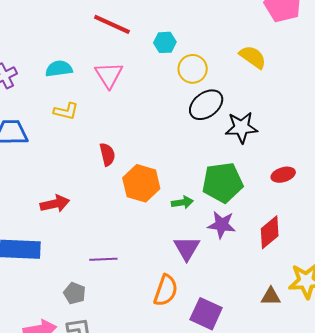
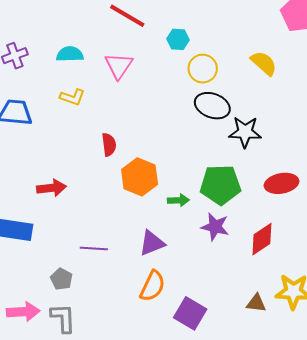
black ellipse: (206, 105) -> (212, 106), turned 52
red ellipse: (283, 175) -> (282, 183), size x1.4
purple triangle: (187, 248) -> (152, 243), moved, turned 32

